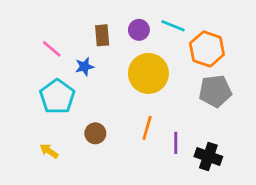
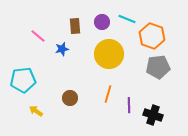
cyan pentagon: (57, 97) -> (23, 80), moved, turned 30

